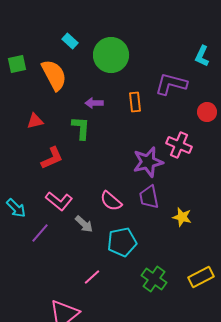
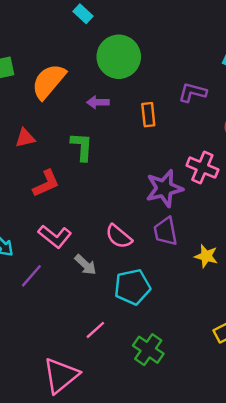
cyan rectangle: (70, 41) -> (83, 14), moved
orange semicircle: (54, 75) -> (49, 81), turned -112
purple L-shape: (171, 84) -> (193, 92), size x0.7
purple arrow: (94, 103) -> (98, 102), moved
green cross: (154, 279) -> (148, 350), moved

